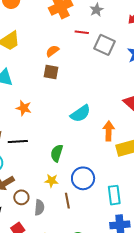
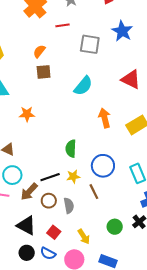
gray square: (104, 45) -> (90, 44), moved
cyan semicircle: (80, 114) -> (83, 86), moved
orange arrow: (109, 131) -> (105, 118), moved
black line: (18, 142) -> (50, 177), moved

